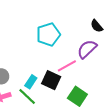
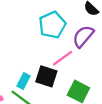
cyan pentagon: (48, 34) -> (52, 25), moved

